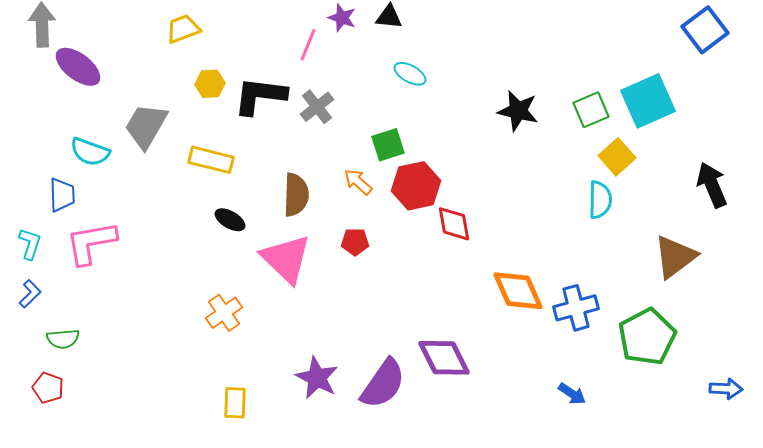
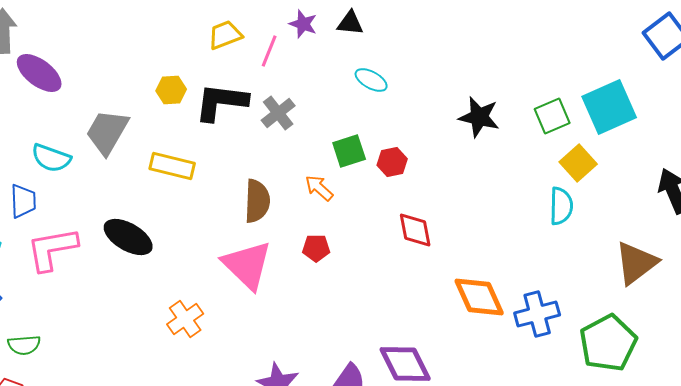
yellow trapezoid: (183, 29) -> (225, 35), moved
red hexagon: (416, 186) -> (392, 162), moved, size x0.6
black ellipse: (230, 220) -> (128, 237), moved, size x1.6

